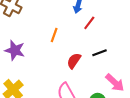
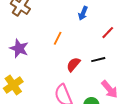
red line: (89, 23) -> (108, 33), moved

